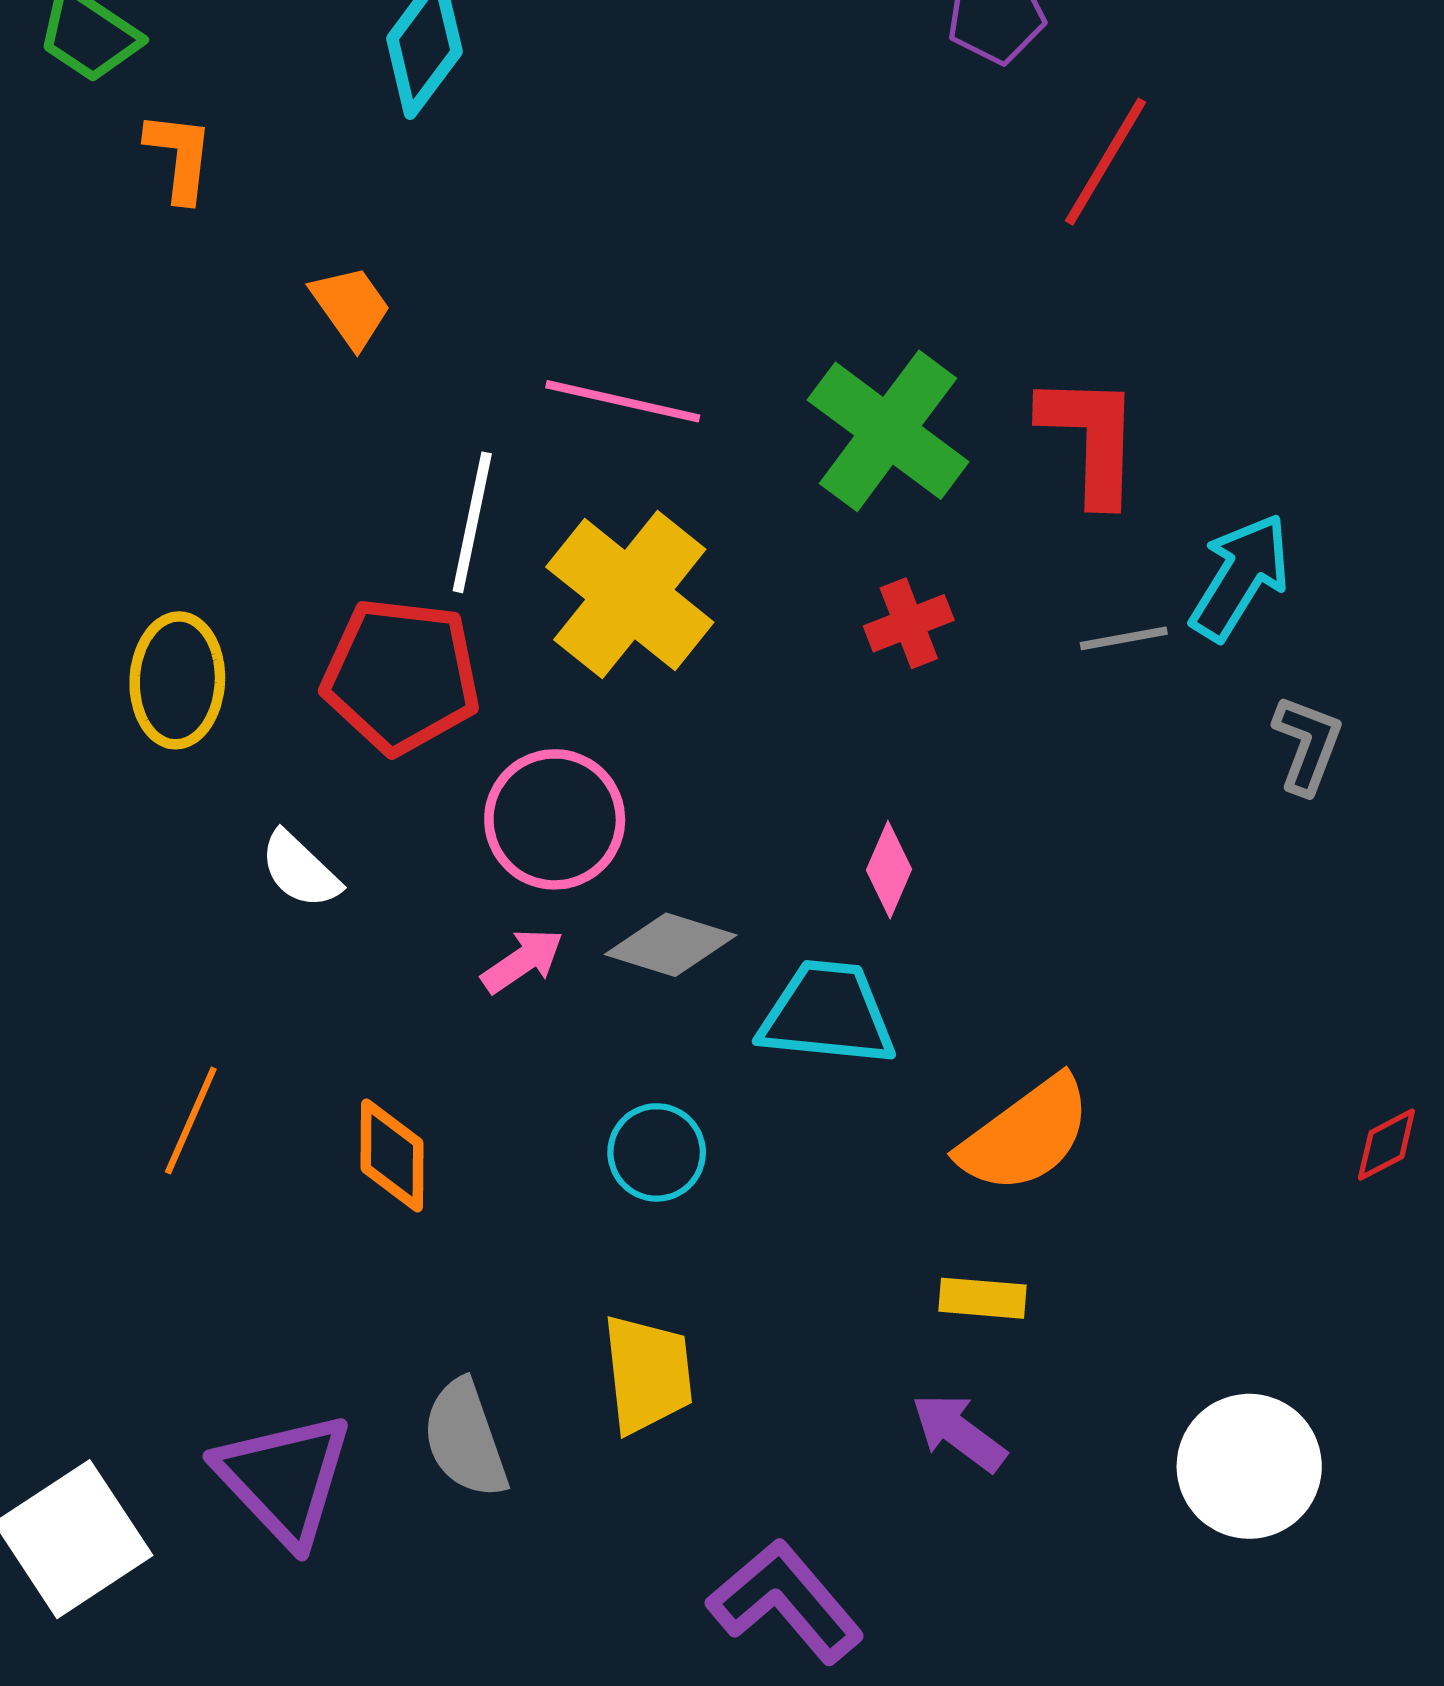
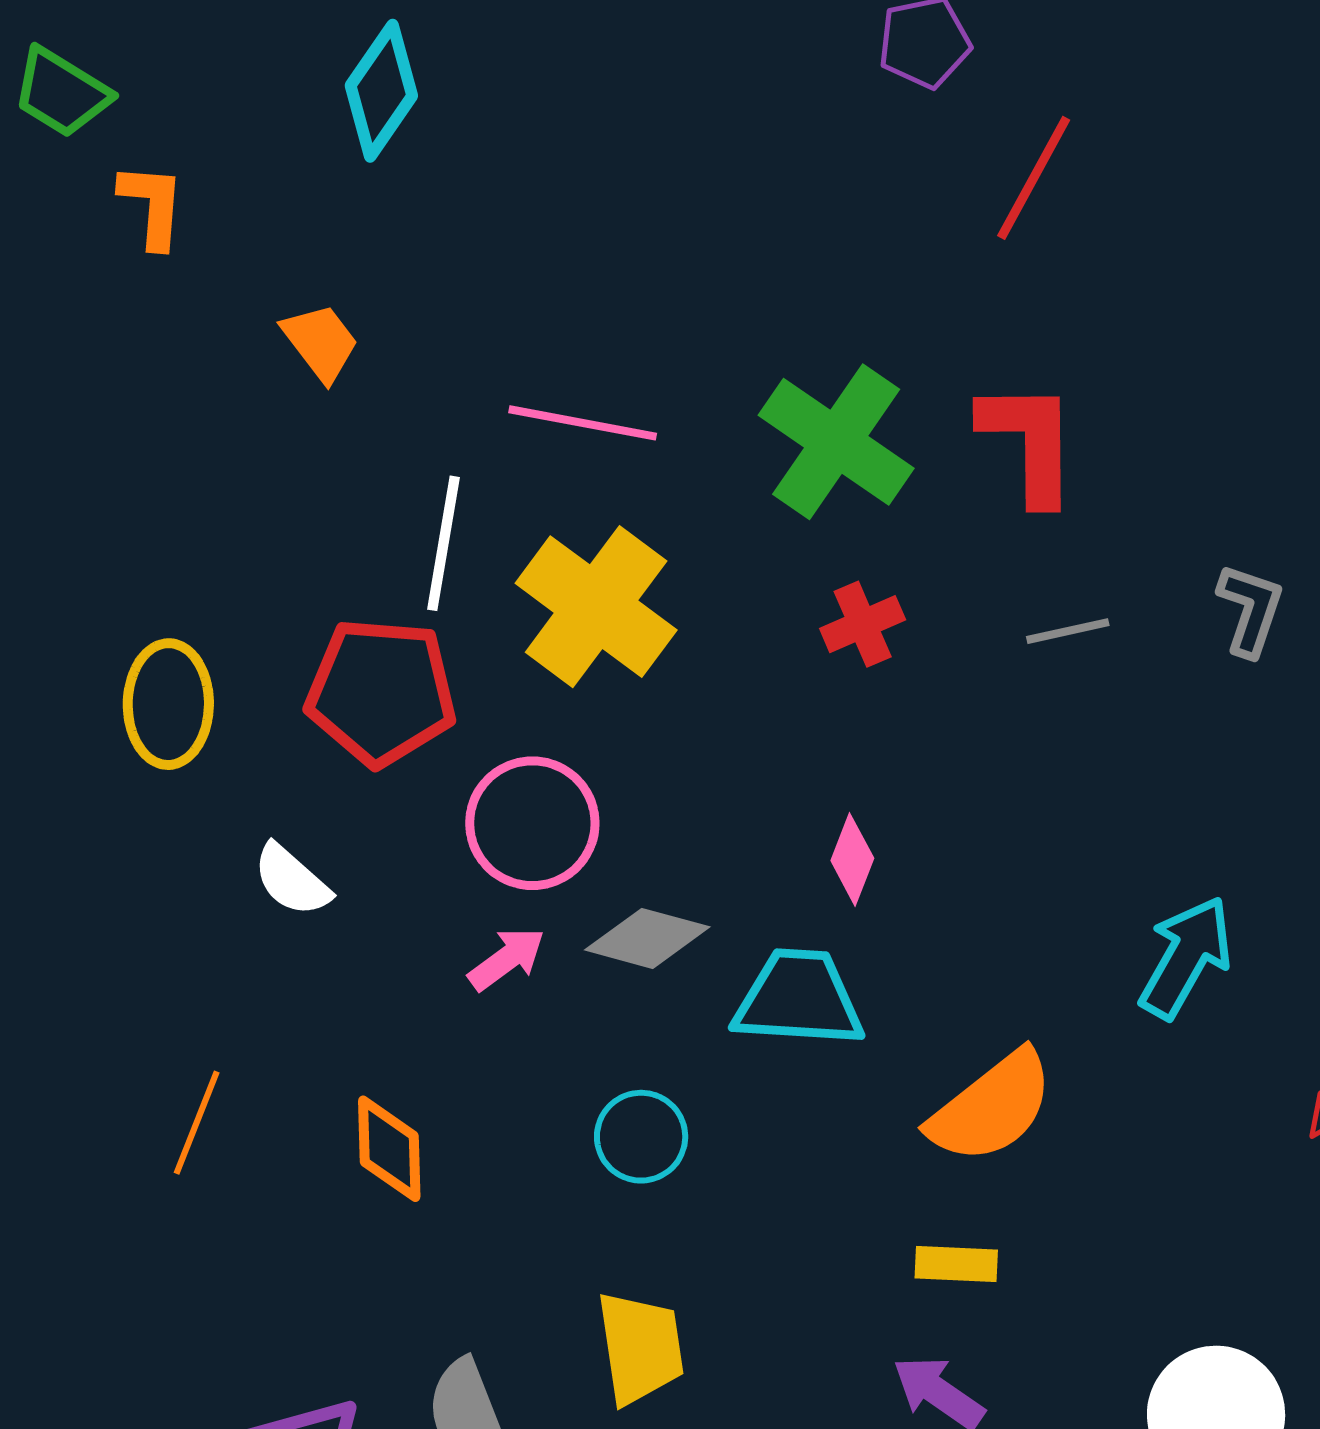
cyan arrow: (1240, 577) -> (1186, 957), moved
gray L-shape: (1307, 745) -> (1250, 610), moved

